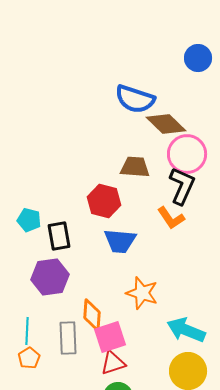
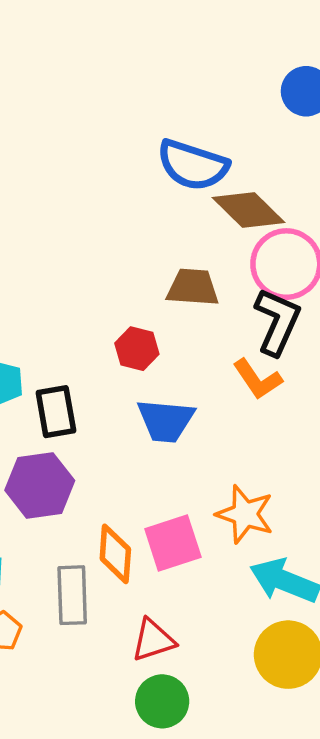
red hexagon: (104, 201) -> (137, 349), size x0.7
orange star: (142, 293) -> (245, 514), moved
pink square: (110, 337) -> (173, 543), moved

